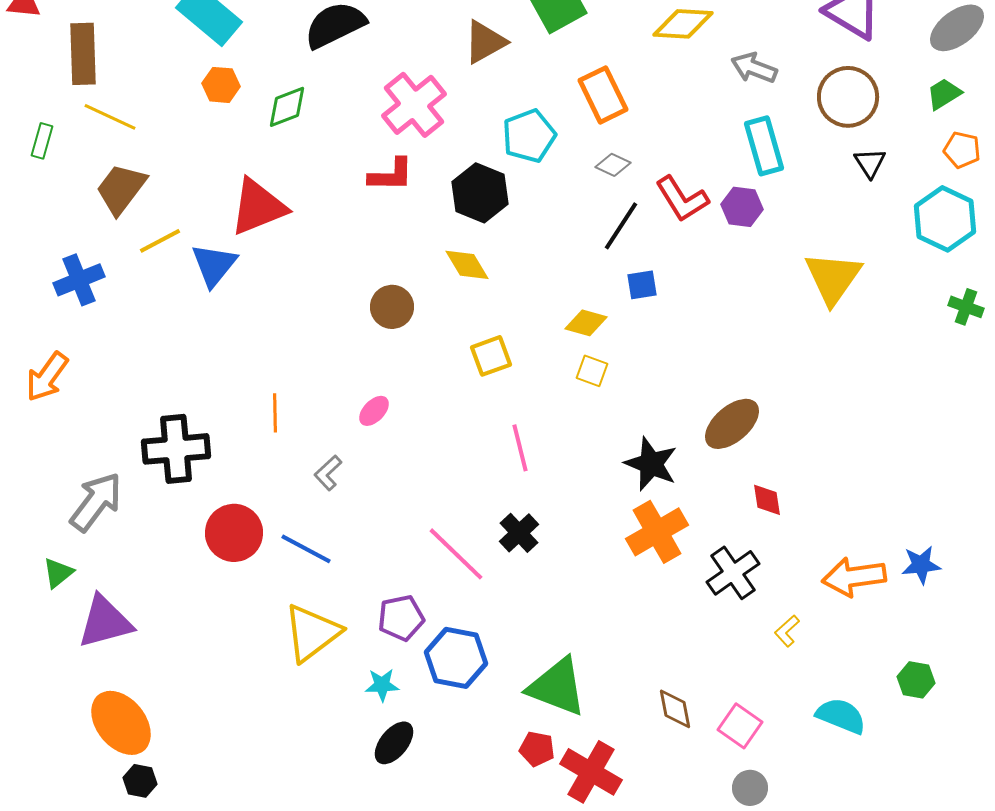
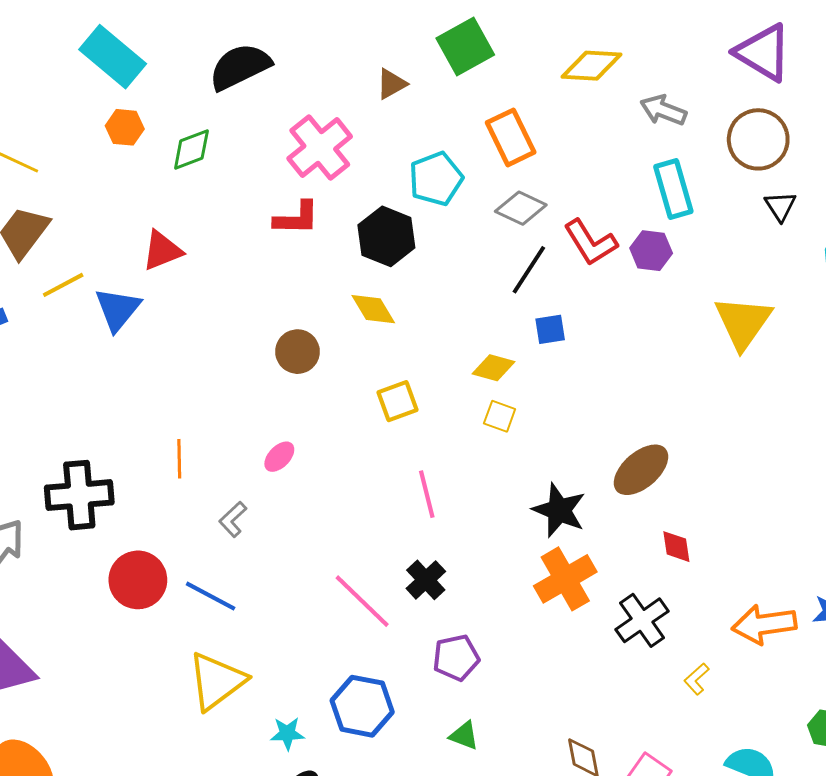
brown triangle: (485, 42) -> (391, 84), size x0.7
gray diamond: (613, 165) -> (521, 208), size x1.4
red triangle: (258, 207) -> (162, 251), size x0.7
purple pentagon: (401, 618) -> (456, 658), moved
green triangle: (557, 687) -> (464, 736), size x0.5

